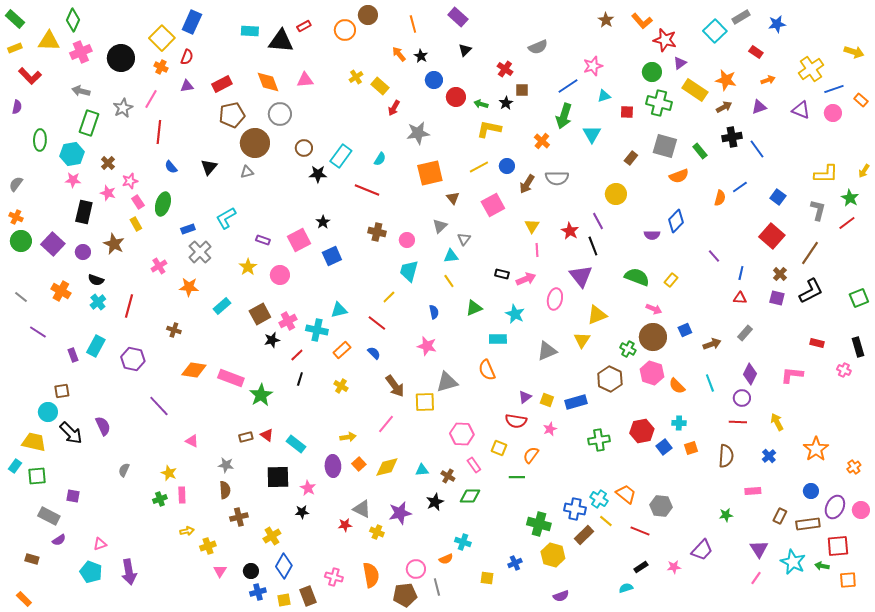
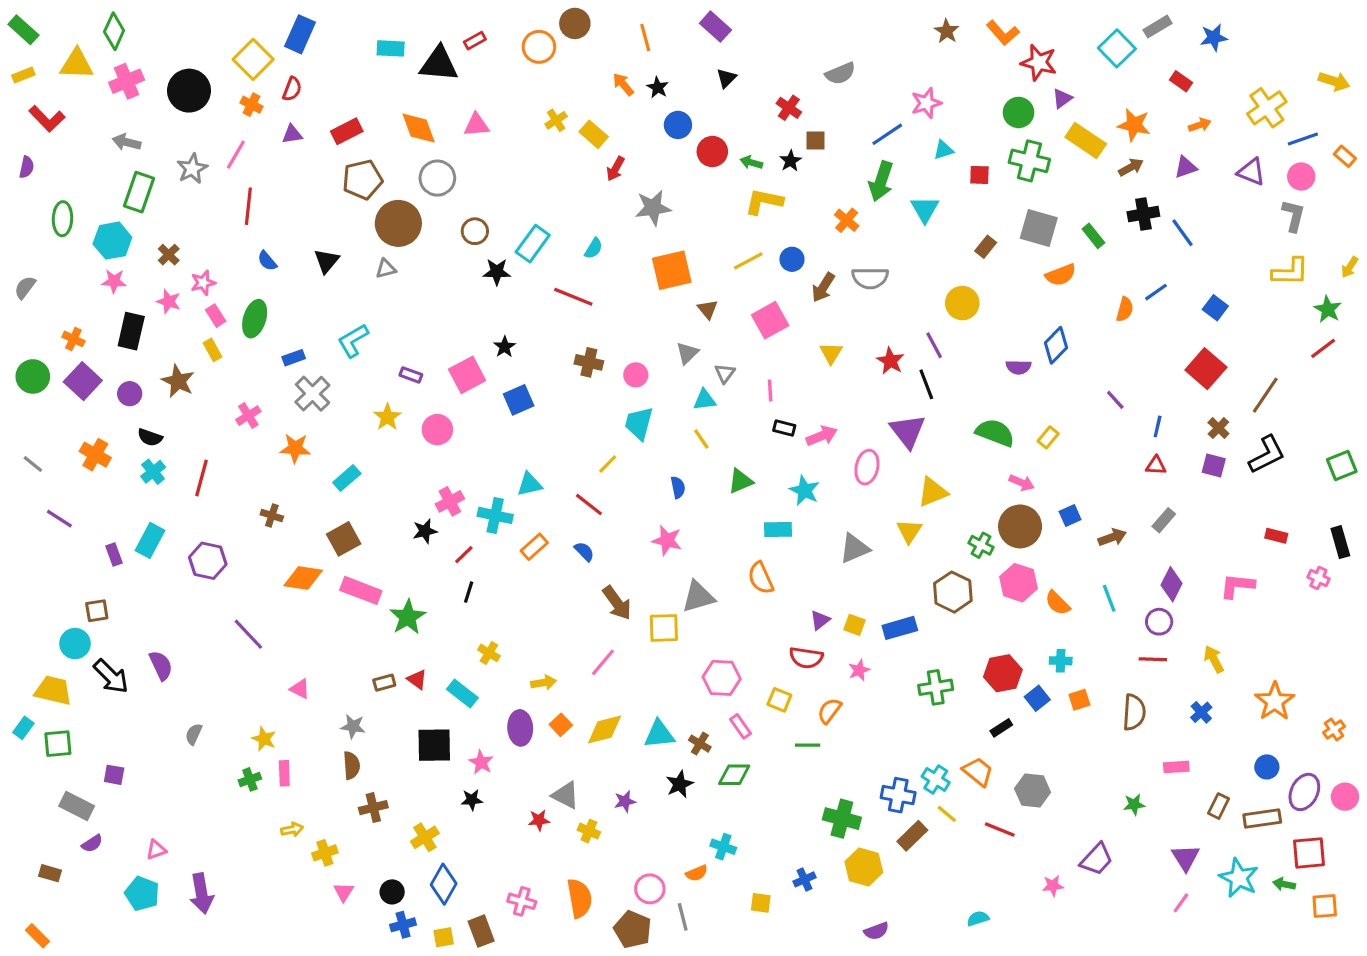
gray L-shape: (818, 210) -> (1293, 216), moved
orange cross: (16, 217) -> (73, 339), moved
pink line: (537, 250) -> (770, 391), moved
brown square: (260, 314) -> (344, 539), moved
yellow cross: (341, 386) -> (489, 653), moved
cyan triangle: (422, 470) -> (659, 734), size x1.5
purple star: (400, 513) -> (625, 801), size x0.6
black rectangle: (641, 567) -> (1001, 728), moved
brown pentagon: (405, 595) -> (633, 929), turned 30

